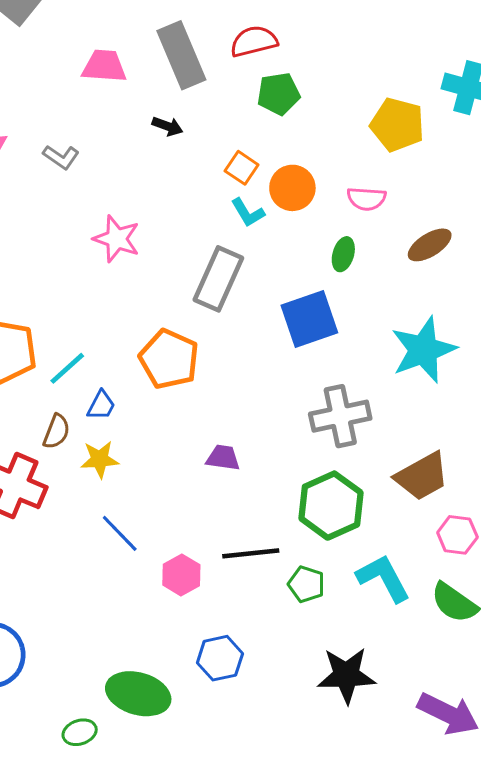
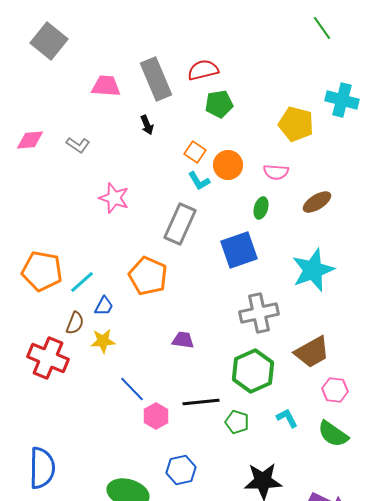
black arrow: (167, 126) -> (147, 125), turned 48
blue line: (120, 533) -> (132, 389), moved
cyan L-shape: (383, 578) -> (287, 418), size x0.6

